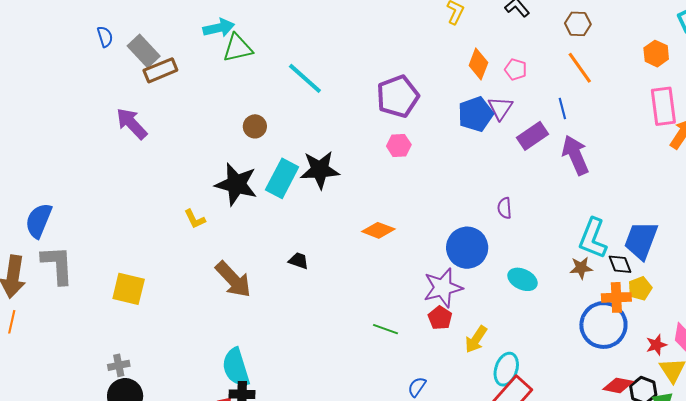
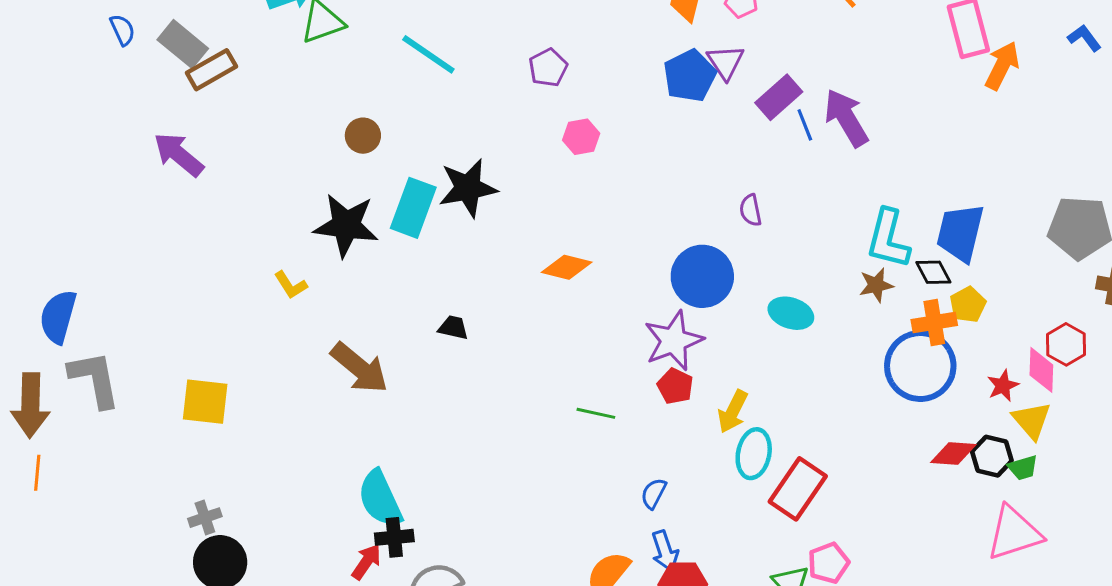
purple pentagon: (398, 96) -> (548, 68), moved, size x0.6
blue line: (562, 109) -> (805, 125), moved
cyan ellipse: (506, 369) -> (754, 454), moved

